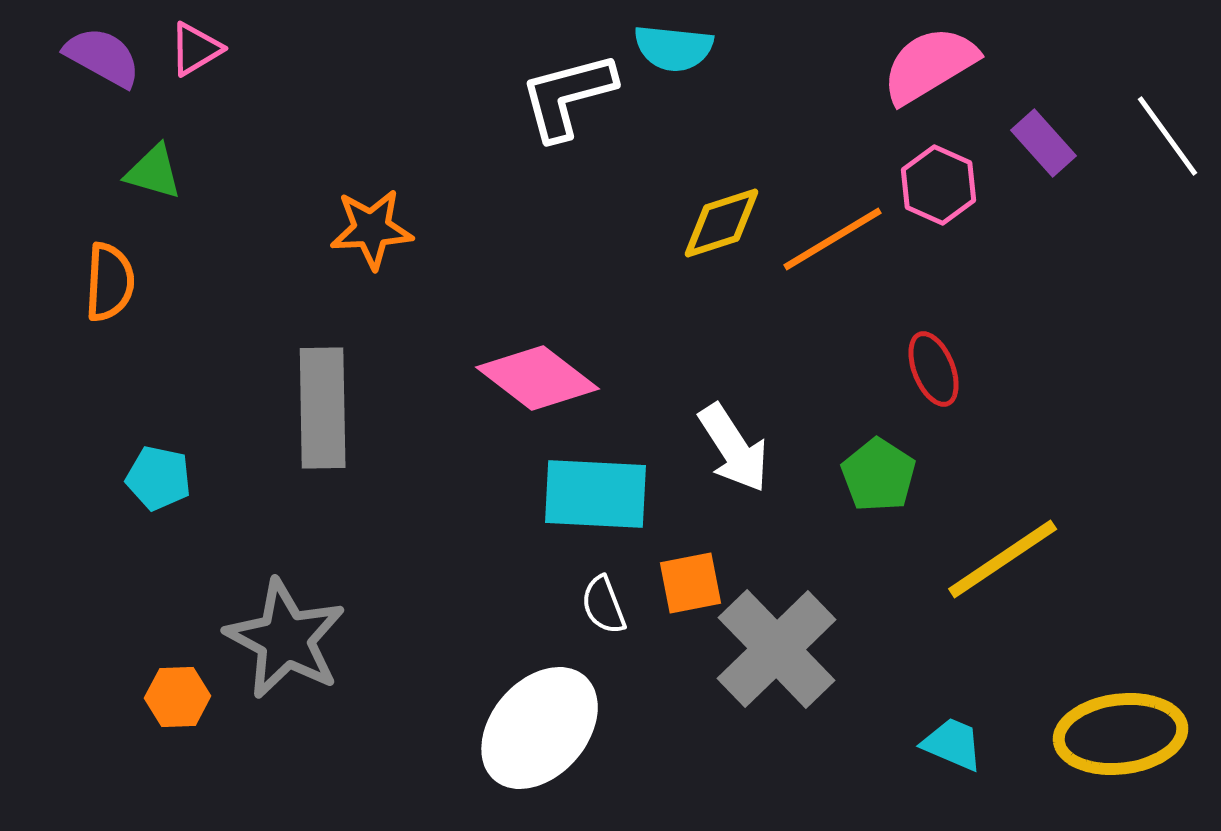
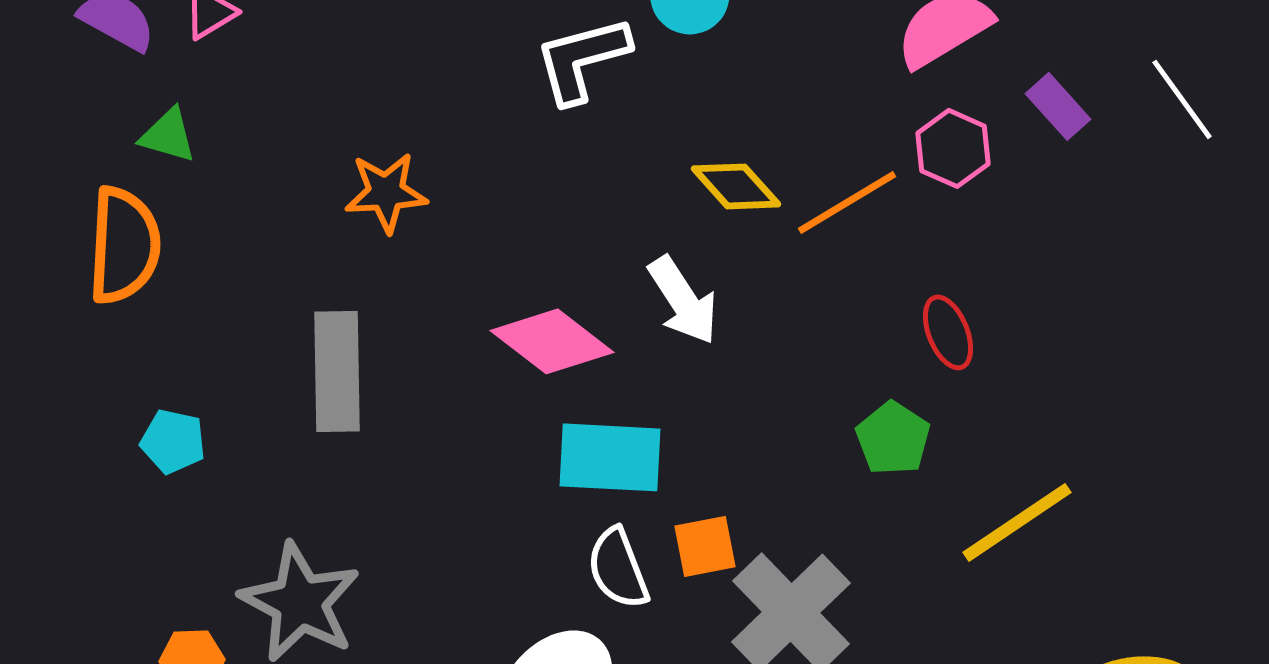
yellow diamond: (722, 223) -> (736, 186), turned 66
orange semicircle: (110, 282) -> (124, 245), size x1.5
white arrow: (734, 448) -> (683, 300), moved
white semicircle: (604, 605) -> (618, 568), size x1.4

